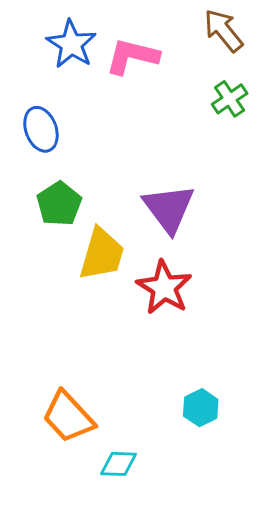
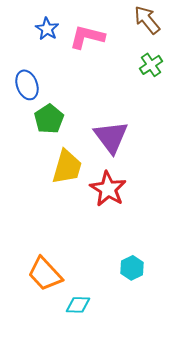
blue star: (71, 44) -> (47, 29), size x0.7
green pentagon: (59, 204) -> (49, 119), moved

